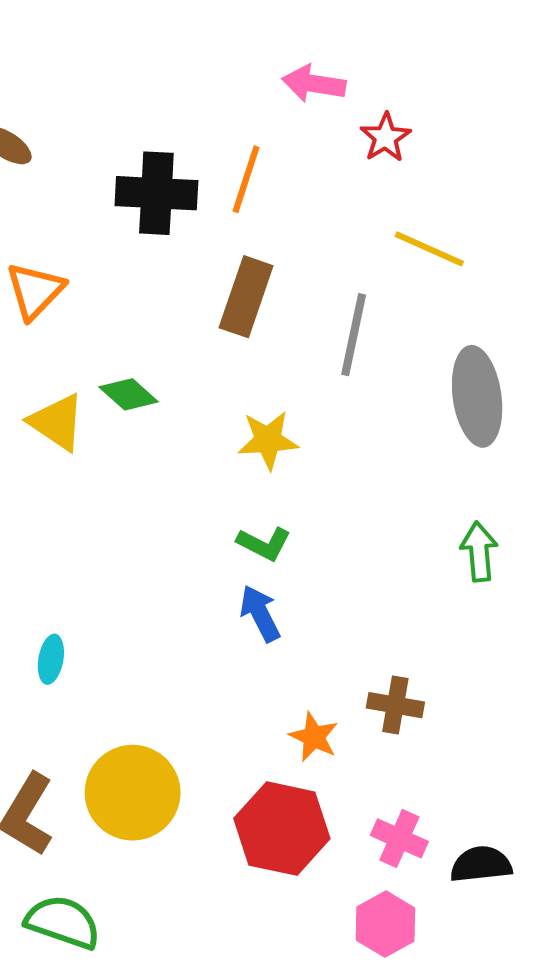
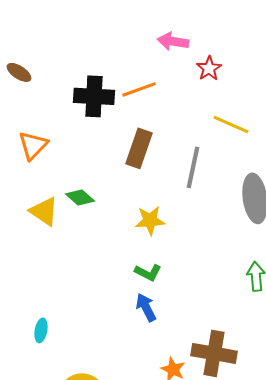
orange line: (246, 179) -> (139, 89), turned 52
brown cross: (395, 705) -> (214, 353), size x1.6

